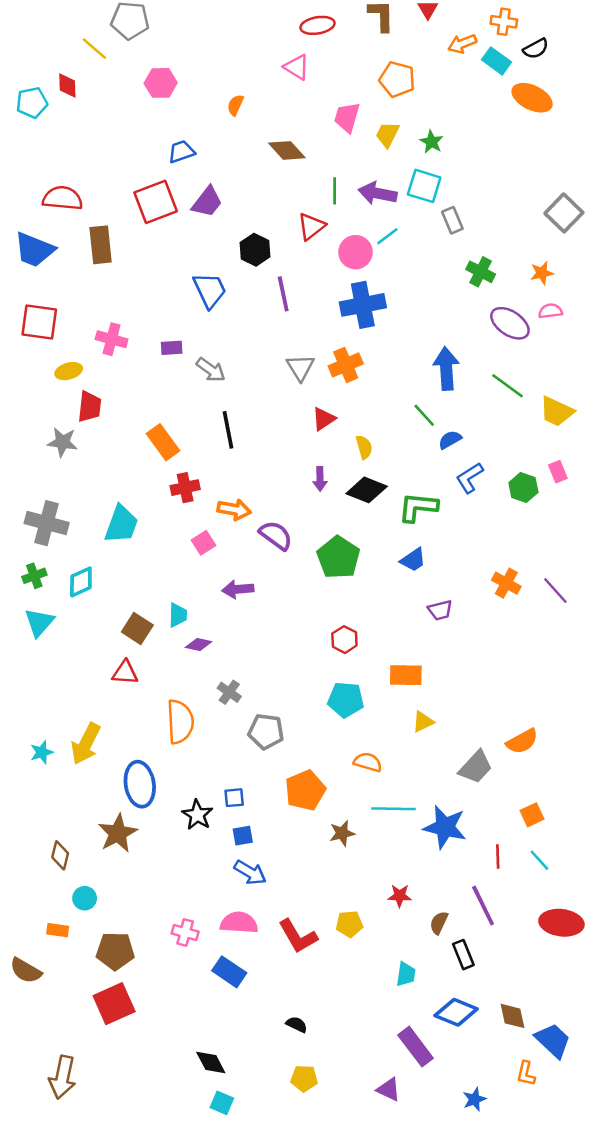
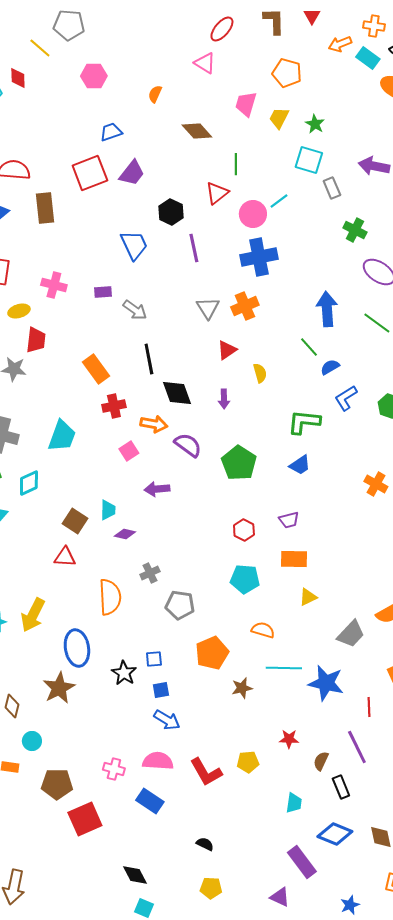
red ellipse: (318, 25) -> (222, 29), turned -40
purple arrow: (378, 193) -> (374, 166), moved
black diamond: (367, 490) -> (177, 393), moved, turned 48
purple trapezoid: (440, 610) -> (289, 520), moved
gray cross: (229, 692) -> (150, 573), turned 30
red square: (114, 1004) -> (85, 819), moved

